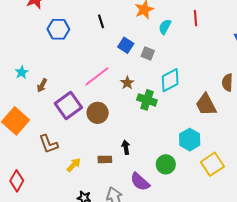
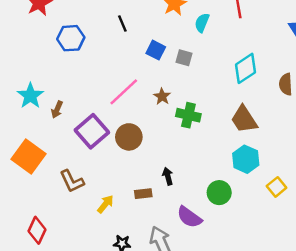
cyan star: (22, 72) -> (30, 96), size x1.5
cyan diamond: (170, 80) -> (246, 68), moved
brown trapezoid: (206, 105) -> (244, 119), moved
yellow square: (212, 164) -> (277, 187), size x0.7

